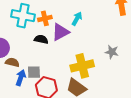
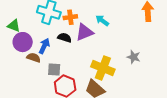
cyan arrow: (77, 19) -> (102, 20), turned -88
yellow cross: (82, 66) -> (103, 68), turned 30
blue arrow: (21, 78) -> (44, 46), moved

